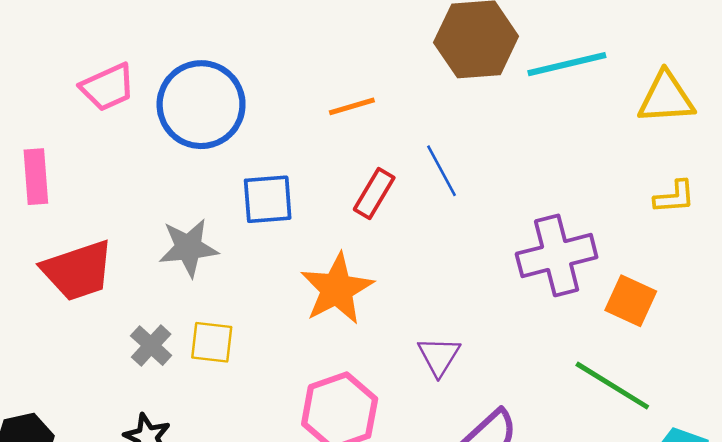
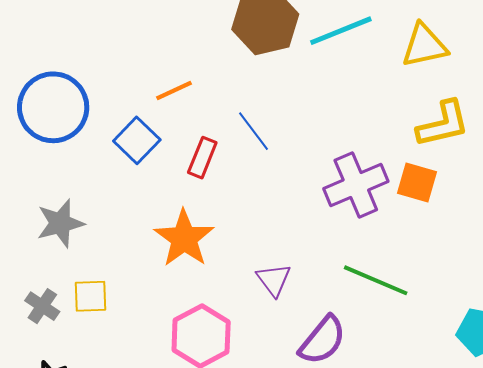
yellow L-shape: (674, 197) -> (443, 124), size x1.6
blue square: (268, 199) -> (137, 140), moved, turned -33
orange square: (631, 301) -> (417, 183), moved
green line: (612, 386) -> (376, 280), moved

